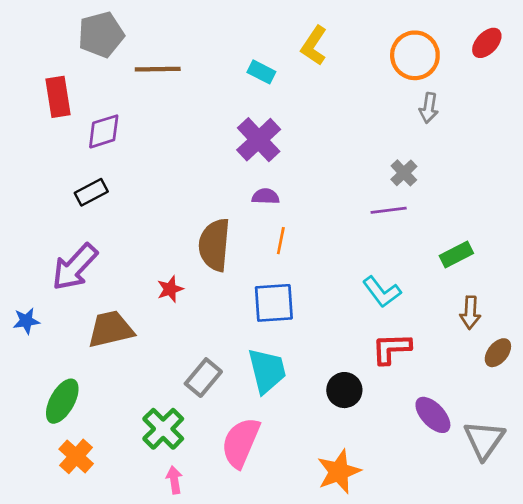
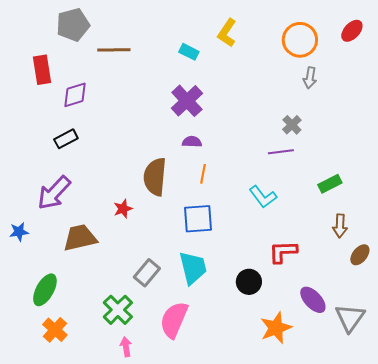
cyan L-shape: (382, 292) -> (263, 197), moved
orange star: (339, 472) -> (276, 328), moved

